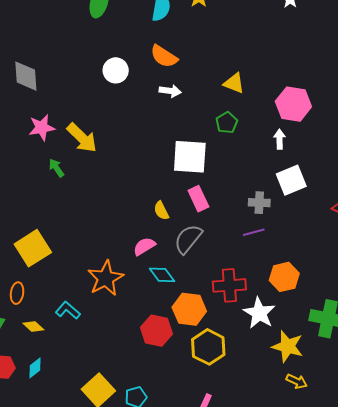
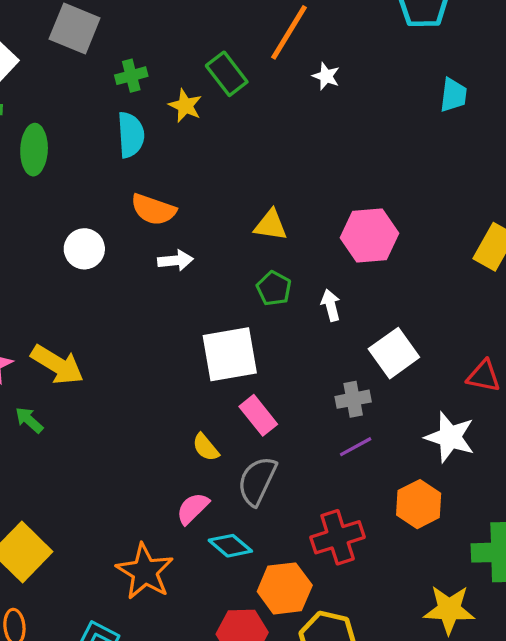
white arrow: (280, 139) -> (331, 305), moved
white star: (259, 313) -> (450, 437), moved

